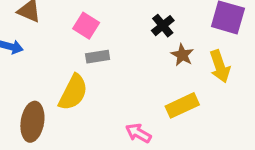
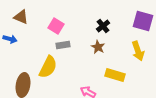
brown star: (182, 55) -> (98, 47), moved
yellow rectangle: (182, 105) -> (115, 75), turned 42

